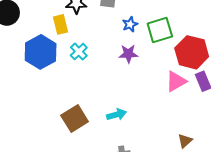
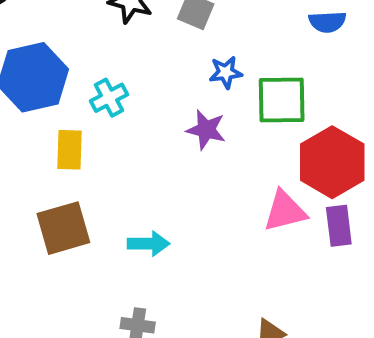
yellow rectangle: (61, 24) -> (69, 150), moved

